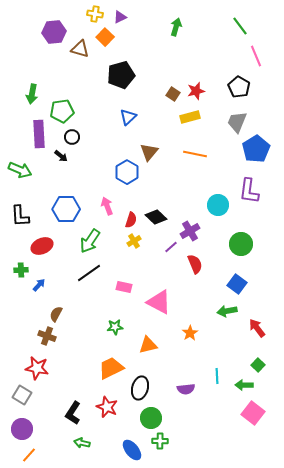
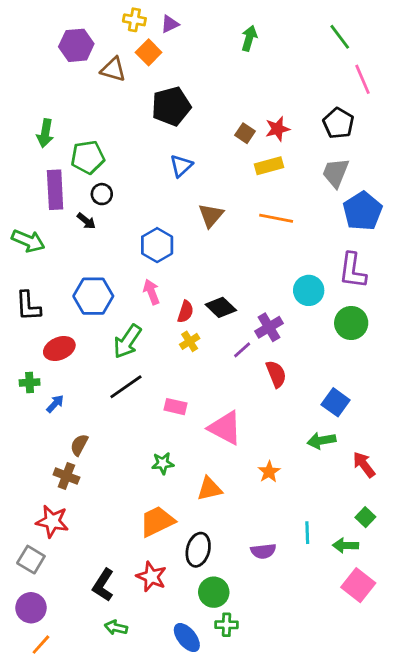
blue hexagon: (127, 172) -> (157, 245), moved
green circle: (241, 244) -> (351, 323), moved

